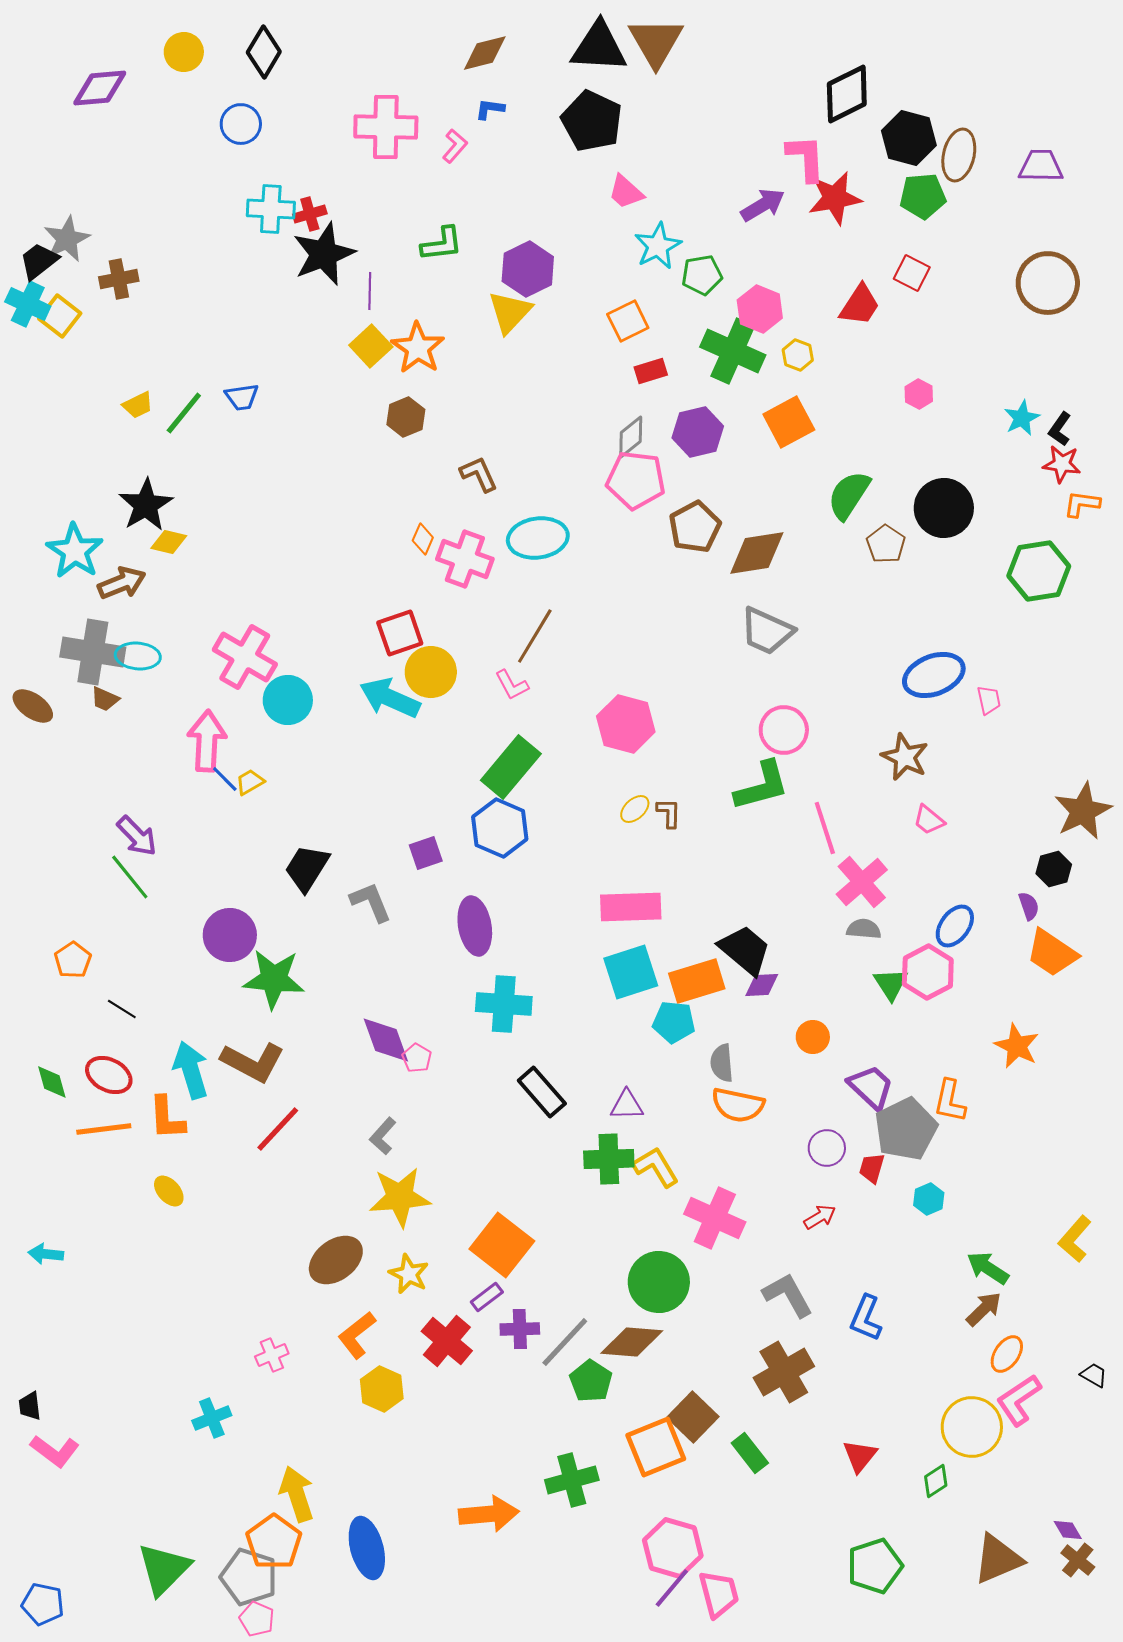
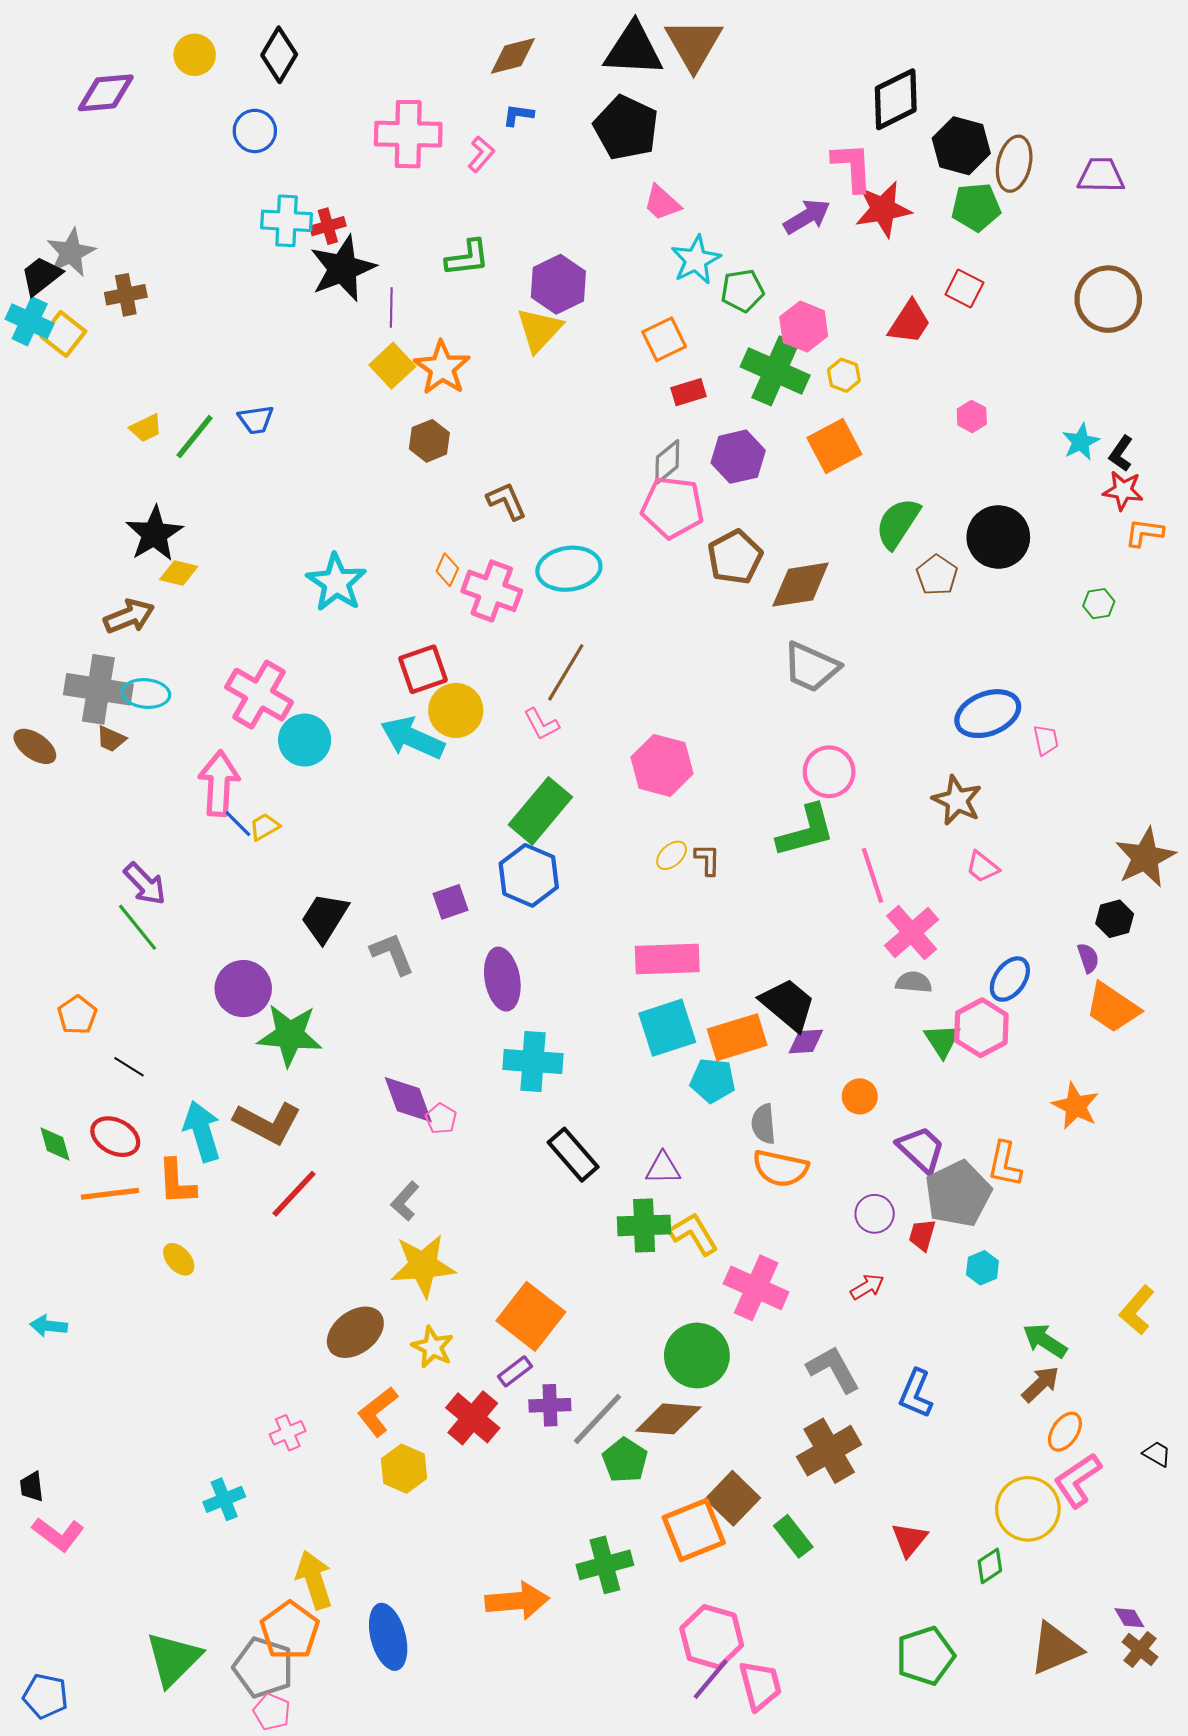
cyan star: (75, 551) -> (336, 582), moved
green hexagon: (1039, 571) -> (1099, 604), size x0.5

